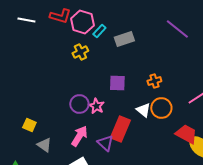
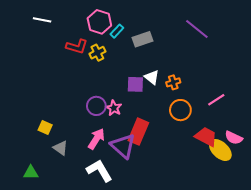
red L-shape: (60, 16) -> (77, 46), moved
white triangle: (143, 110) -> (152, 77), moved
purple triangle: (105, 143) -> (123, 146), size x1.5

